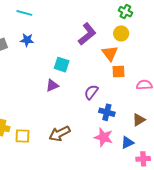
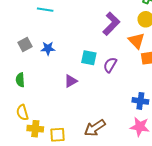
blue star: (27, 40) -> (48, 48), moved
purple triangle: (52, 85) -> (71, 81), moved
purple semicircle: (91, 92) -> (110, 65), moved

